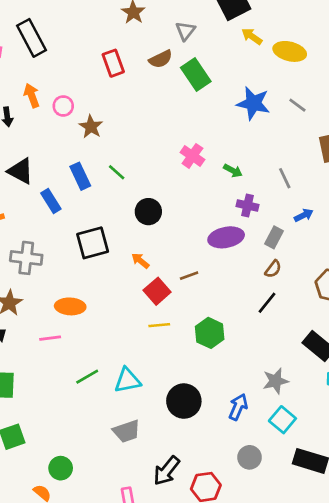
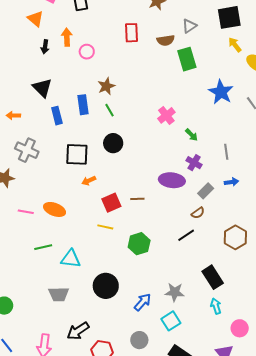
brown star: (91, 127) -> (106, 86), moved
black circle: (148, 212) -> (113, 143), moved
orange arrow: (140, 261) -> (89, 181), moved, turned -80
orange ellipse: (70, 306) -> (55, 209), moved

